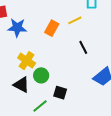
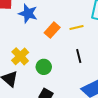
blue star: (17, 28) -> (28, 13), moved
green circle: (41, 75) -> (44, 67), moved

